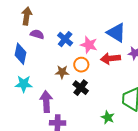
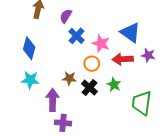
purple semicircle: (37, 34) -> (66, 16), moved, turned -80
brown star: (62, 72) -> (69, 78), moved
green star: (108, 117) -> (114, 85), moved

